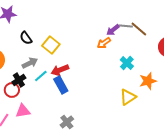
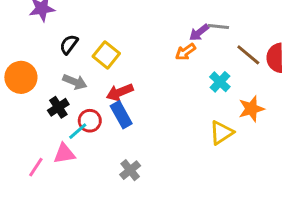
brown line: (139, 29) -> (248, 55), moved
black semicircle: (26, 38) -> (69, 44), turned 72
gray arrow: (30, 63) -> (75, 82), turned 49
cyan line: (41, 76) -> (78, 131), moved
red circle: (12, 90) -> (90, 121), moved

